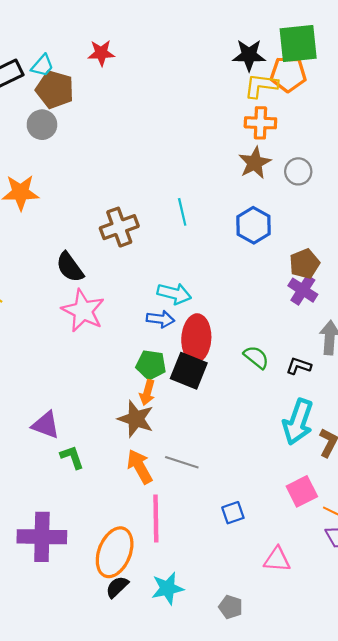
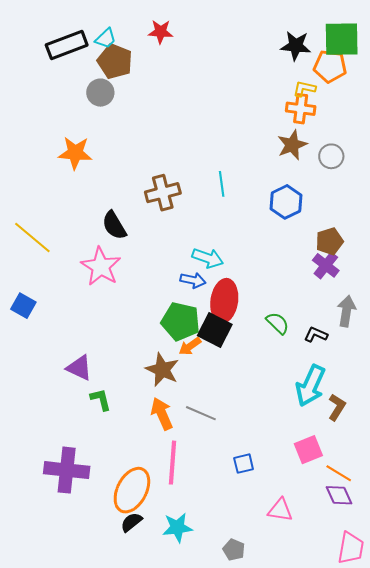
yellow L-shape: (261, 86) -> (304, 89), moved, size x0.7
pink star: (83, 311) -> (101, 267), moved
green pentagon: (151, 365) -> (181, 321), size x1.4
orange arrow: (147, 393) -> (190, 346), moved, turned 35

